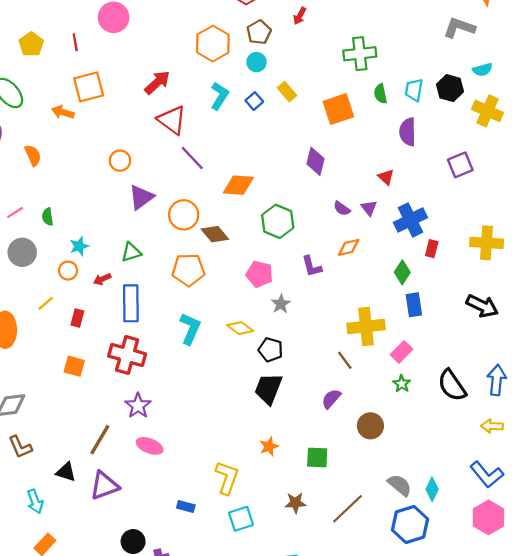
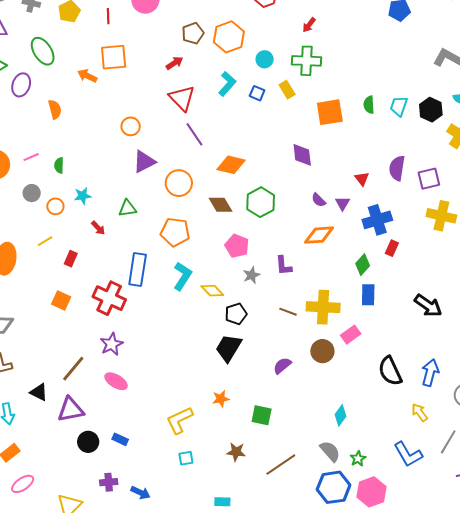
brown pentagon: (259, 32) -> (193, 33), moved
green cross: (360, 54) -> (307, 61), moved
red arrow: (157, 82) -> (174, 63), size x0.7
blue square: (254, 101) -> (257, 93), turned -35
purple semicircle: (408, 132) -> (397, 168), moved
purple diamond: (315, 161) -> (302, 155), turned -30
brown diamond: (215, 234) -> (220, 205), moved
yellow cross: (487, 243) -> (441, 216), moved
orange diamond: (349, 247) -> (319, 235), size x1.4
gray circle: (22, 252) -> (32, 193), size x0.7
purple L-shape: (312, 266) -> (284, 266), moved
orange circle: (68, 271) -> (55, 206), moved
red arrow: (102, 279) -> (98, 228), turned -119
blue rectangle: (131, 303) -> (138, 270), moved
cyan L-shape: (190, 329) -> (182, 276), moved
black pentagon: (271, 350) -> (236, 314), turned 30
brown line: (345, 360) -> (288, 312), moved, turned -42
green star: (402, 384) -> (358, 459), moved
brown circle: (370, 426) -> (322, 351), moved
yellow arrow: (492, 426) -> (420, 412), turned 42
yellow L-shape: (227, 478) -> (179, 420), turned -144
cyan diamond: (432, 489) -> (341, 415), moved
blue rectangle: (186, 506) -> (120, 439), moved
pink hexagon: (488, 517) -> (371, 492), moved
cyan square: (241, 519) -> (186, 458), size x0.7
black circle: (133, 542) -> (88, 442), moved

